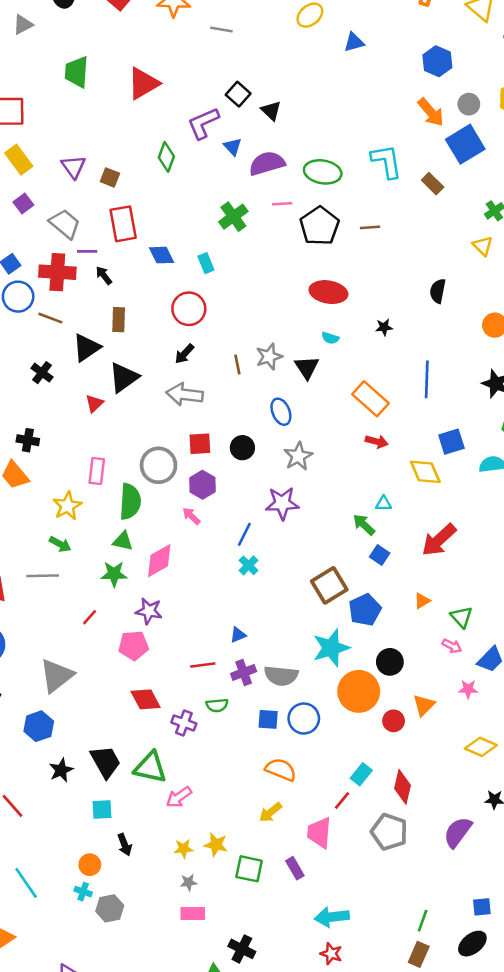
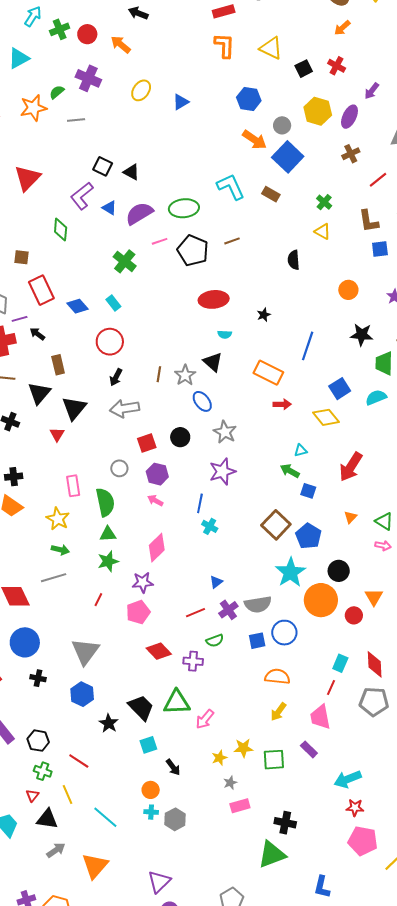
black semicircle: (438, 291) -> (294, 260), moved
gray star: (269, 357) -> (185, 375), moved
brown line: (237, 364) -> (159, 374), turned 35
blue line: (427, 379) -> (308, 346), turned 32
gray circle: (159, 465) -> (119, 468), size x0.6
pink diamond: (159, 561) -> (157, 548), moved

